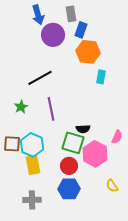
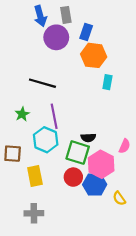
gray rectangle: (71, 14) -> (66, 15), moved
black line: (40, 78) -> (42, 83), turned 45
cyan hexagon: (32, 145) -> (46, 140), moved
blue hexagon: (69, 189) -> (95, 185), moved

